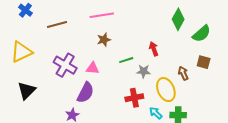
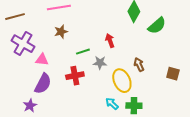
brown square: (204, 62) -> (173, 74), moved
purple cross: (65, 65) -> (23, 44), moved
pink triangle: (93, 68) -> (42, 60), moved
red cross: (134, 98) -> (75, 76), moved

